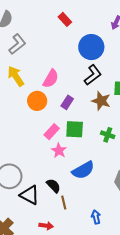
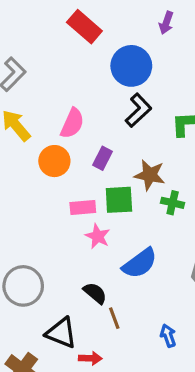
red rectangle: (65, 19) -> (84, 27), size x1.5
brown star: (101, 101) -> (150, 175), moved
pink rectangle: (52, 132) -> (83, 208), turned 49
black triangle: (30, 195) -> (61, 333), moved

